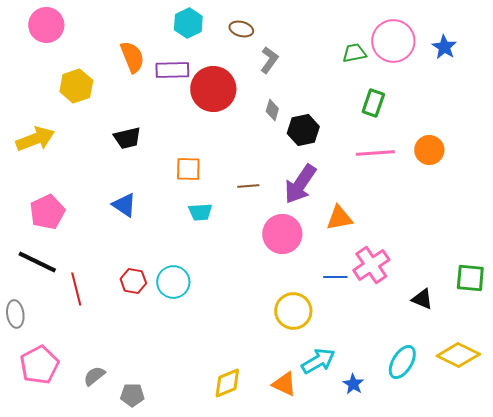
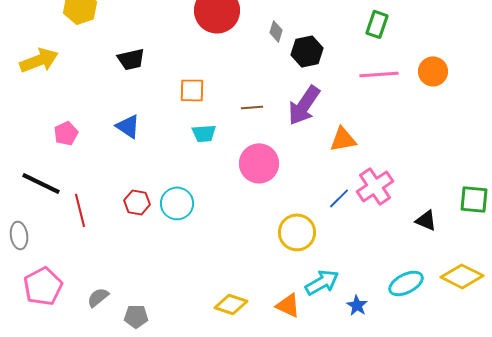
pink pentagon: (47, 212) -> (66, 133), moved, size x0.7
pink circle: (282, 234) -> (259, 163), moved
blue line: (335, 277) -> (339, 198), turned -45
cyan ellipse: (402, 362) -> (406, 283), turned 32
yellow diamond: (227, 383) -> (231, 304), turned 40

